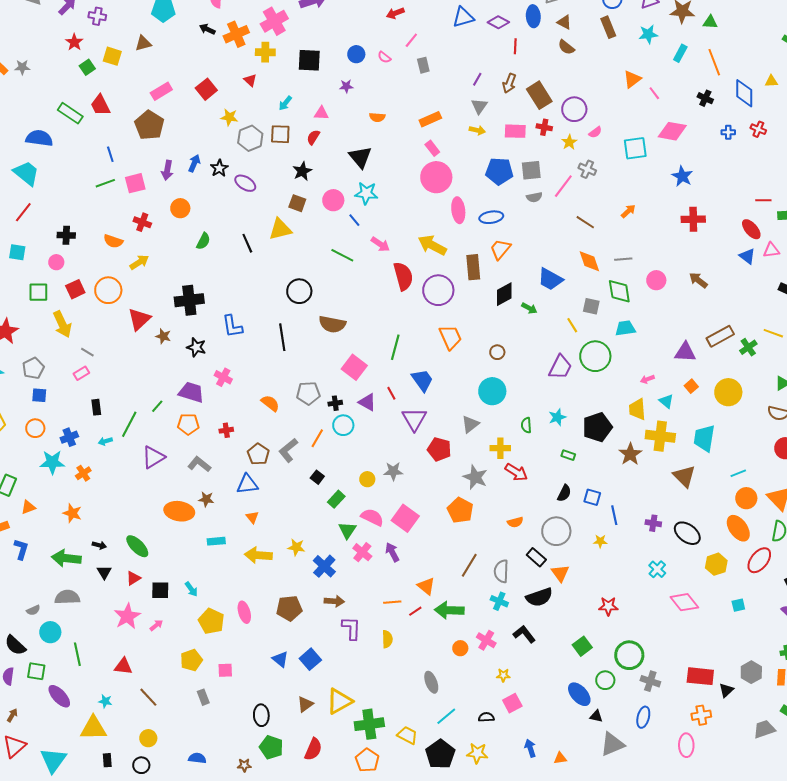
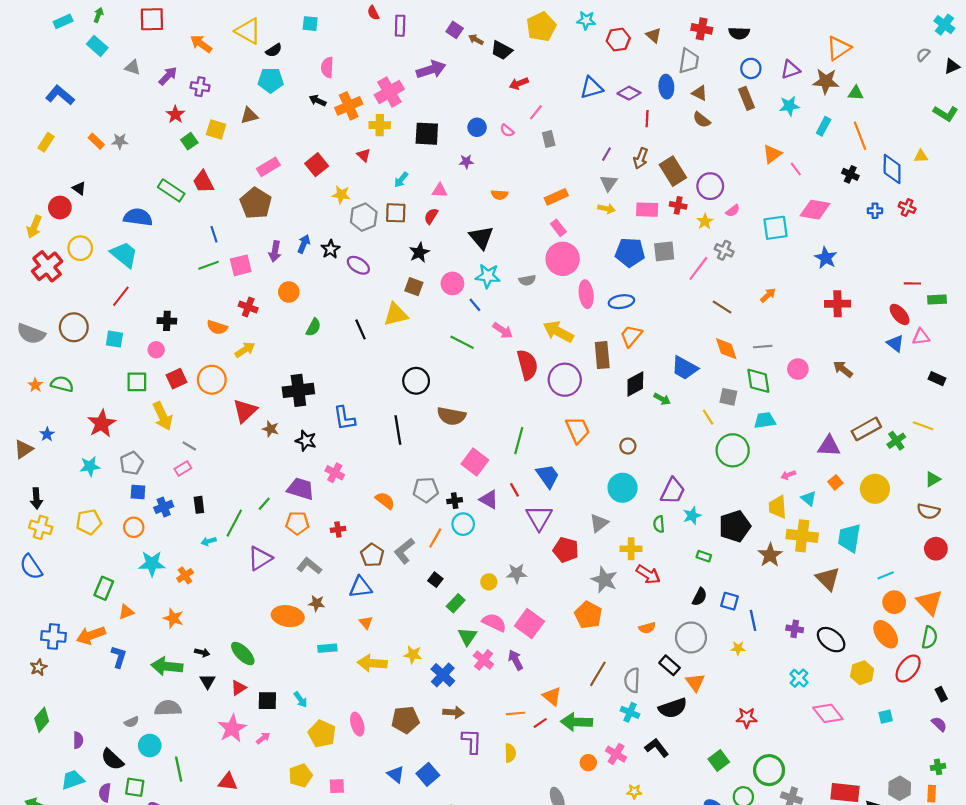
gray semicircle: (534, 197) -> (527, 280), moved
purple trapezoid: (560, 367) -> (673, 491), moved
blue cross: (69, 437) -> (164, 507), moved

